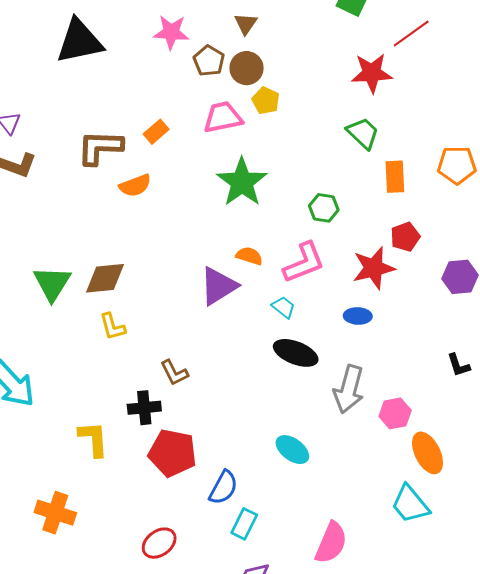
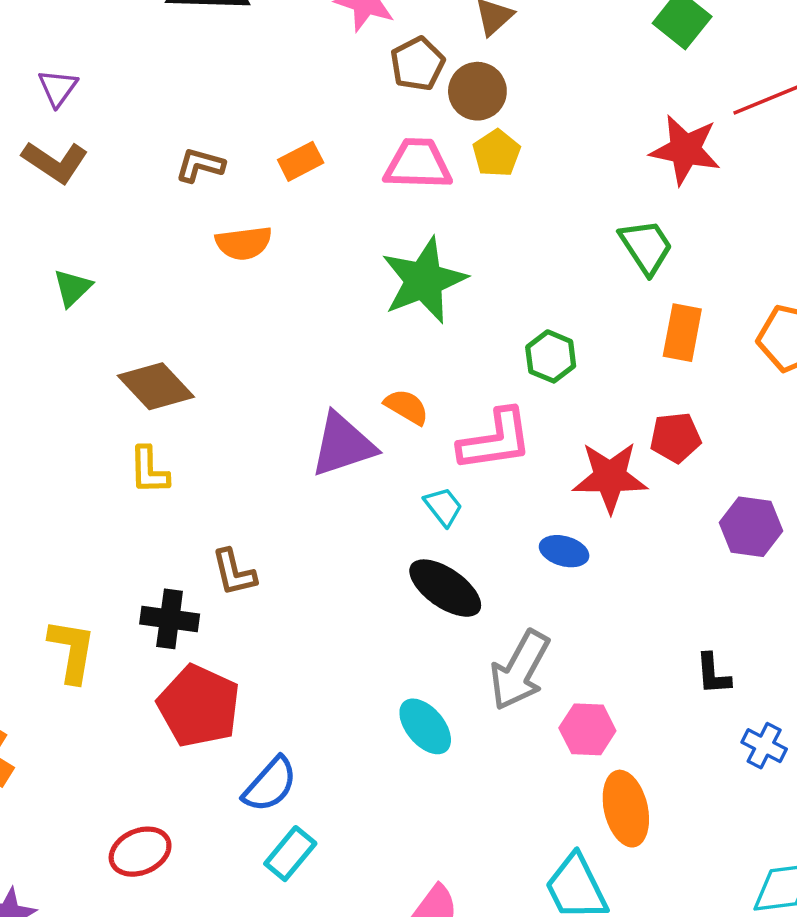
brown L-shape: (100, 147) -> (200, 165), size x0.6
brown diamond: (105, 278) -> (156, 386), turned 39
green triangle: (52, 283) -> (72, 288), moved, size x0.6
cyan ellipse: (292, 450) -> (425, 726), moved

